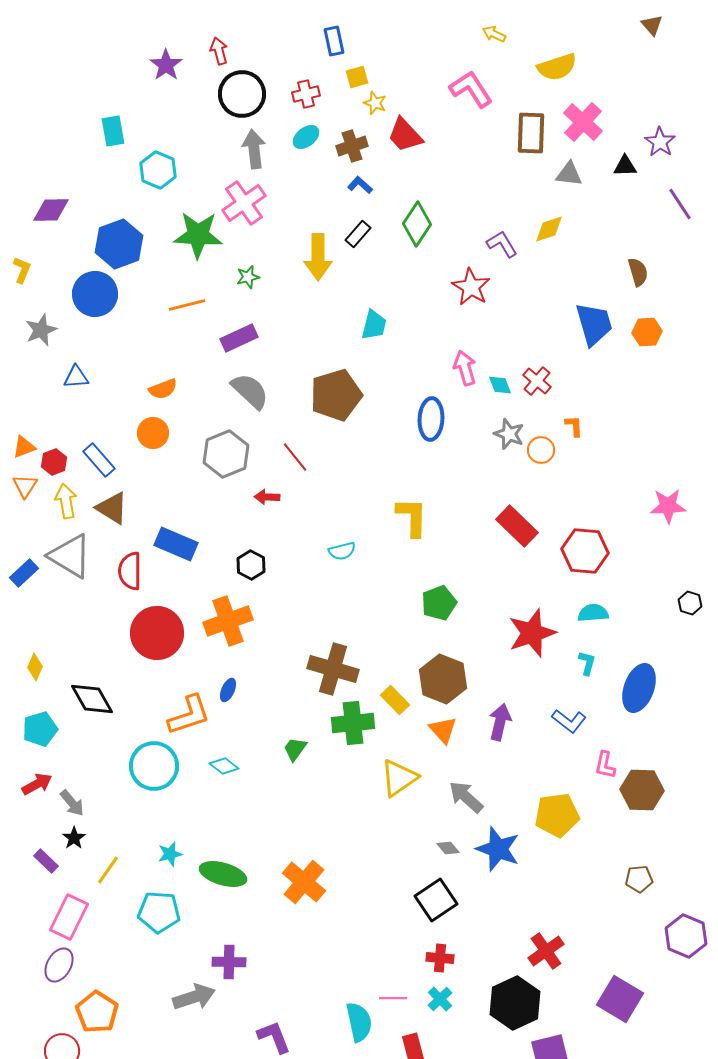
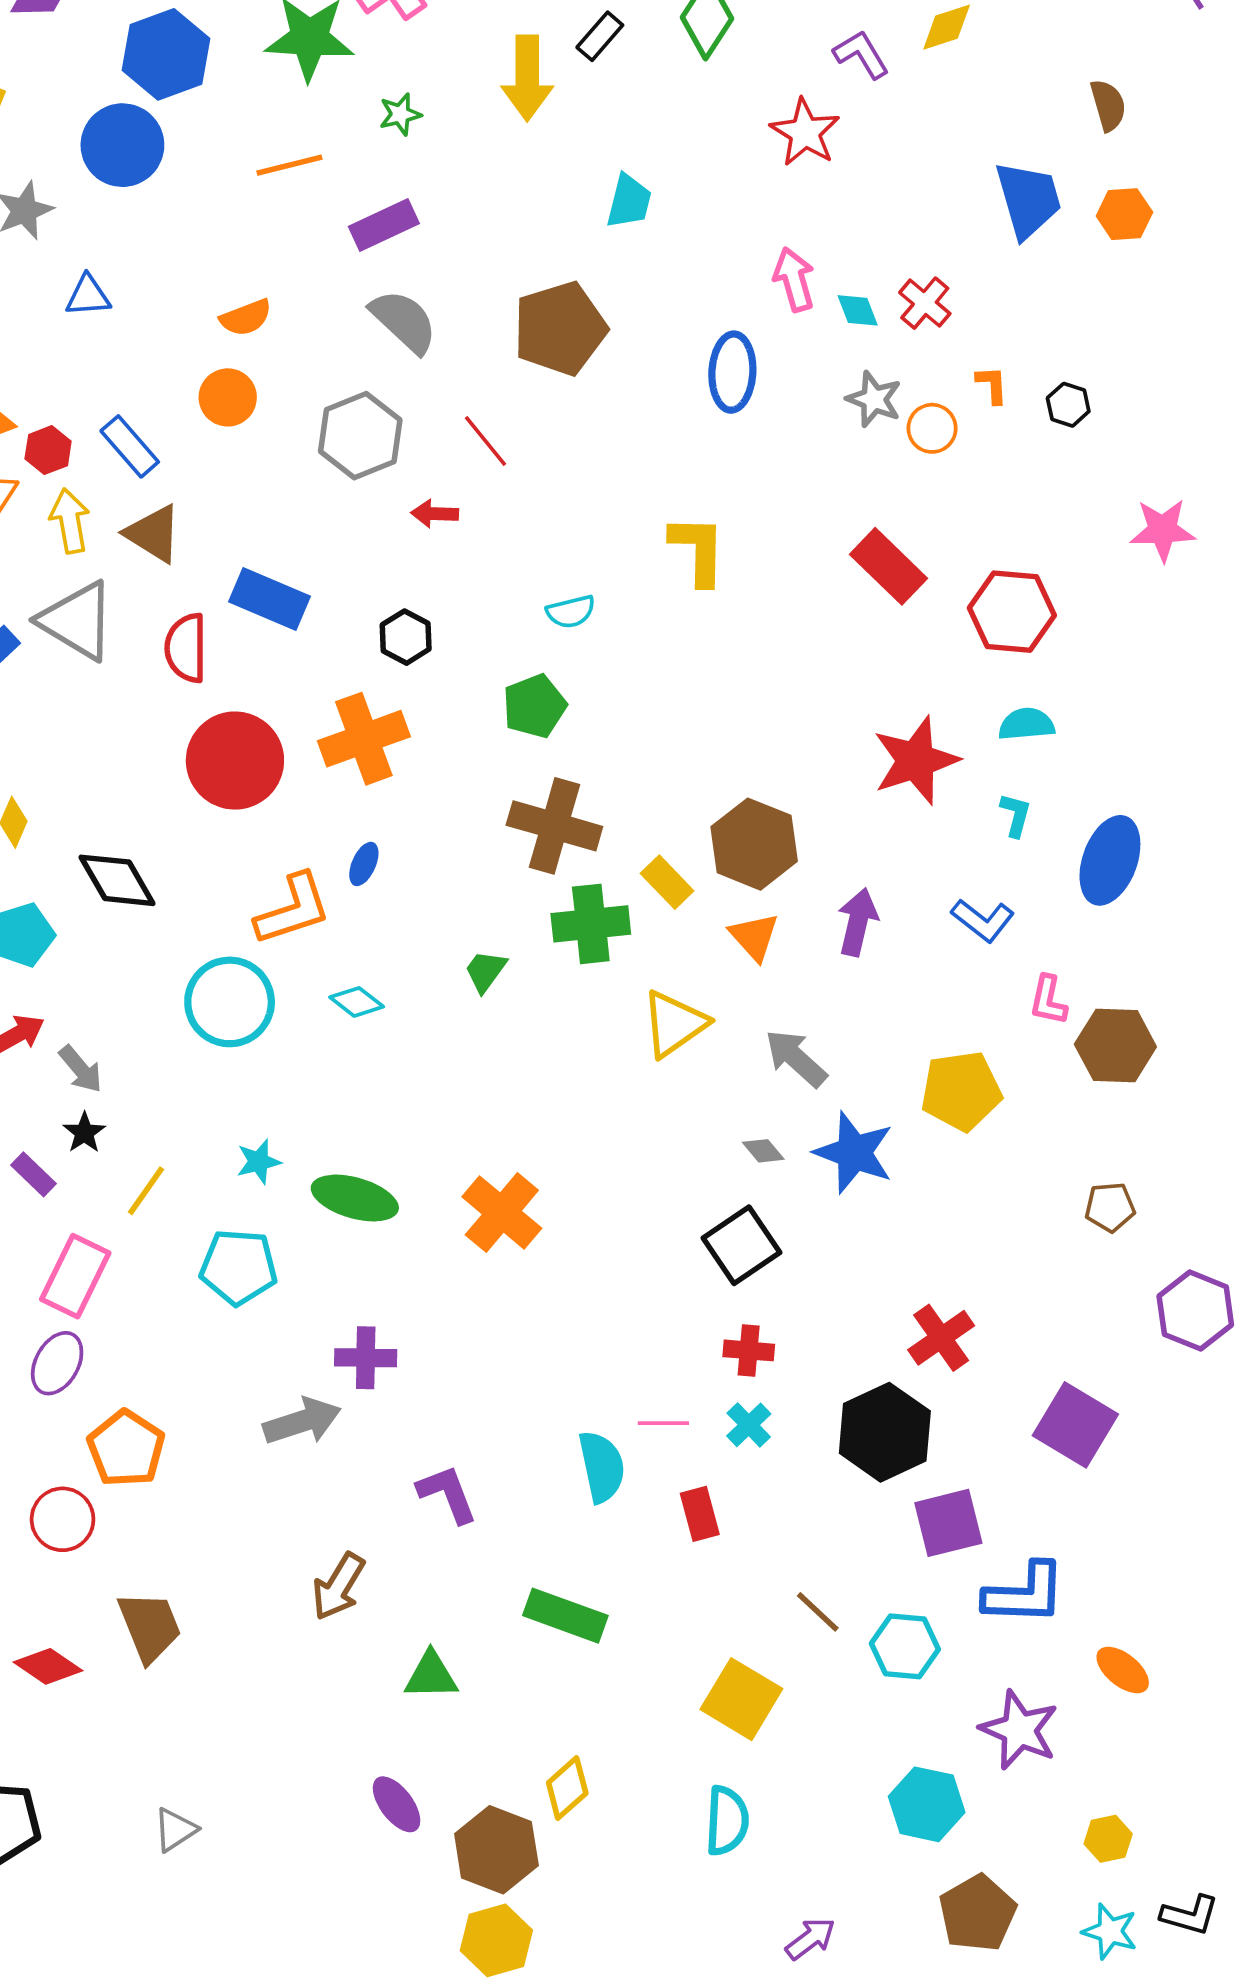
green pentagon: (439, 603) -> (535, 706), moved
black hexagon: (690, 603) -> (1068, 405), moved

